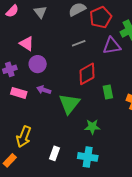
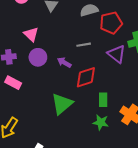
purple triangle: (112, 46) -> (117, 54), turned 36
purple arrow: (44, 90) -> (64, 62), moved
green star: (92, 127) -> (101, 122), moved

